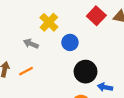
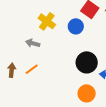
blue circle: (70, 42) -> (76, 26), moved

